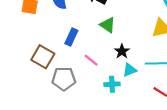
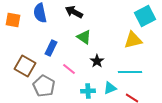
cyan triangle: (130, 70) -> (110, 88), moved
gray pentagon: (64, 79) -> (44, 86), turned 30

